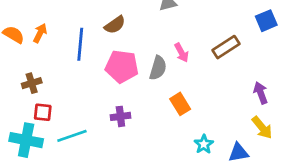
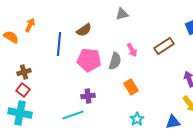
orange arrow: (40, 33) -> (30, 25), moved
red square: (43, 112) -> (23, 90), moved, turned 32
cyan line: (72, 136) -> (73, 115), moved
cyan star: (204, 144) -> (137, 119), moved

